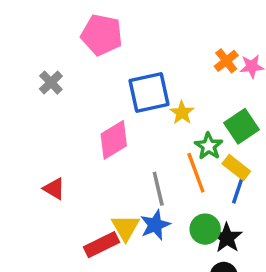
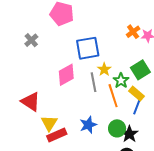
yellow star: (182, 113) -> (104, 69), moved
red triangle: (54, 189) -> (31, 102), size x1.5
gray line: (158, 189) -> (94, 82), moved
yellow triangle: (125, 228) -> (49, 123), moved

